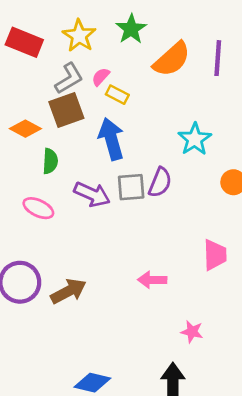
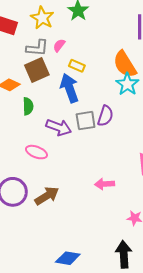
orange semicircle: (172, 59) -> (125, 64), moved, turned 104
gray L-shape: (69, 78) -> (37, 48), turned 40
yellow rectangle: (117, 95) -> (77, 66), moved
pink ellipse: (38, 208) -> (36, 152), moved

